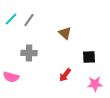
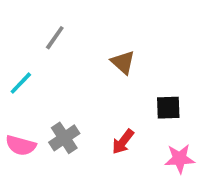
cyan line: (11, 19) -> (21, 83), moved
gray cross: (29, 53) -> (64, 138), moved, turned -35

